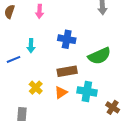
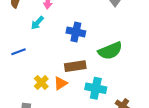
cyan arrow: (31, 46) -> (37, 23), moved, turned 40
orange triangle: (61, 93) -> (61, 83), moved

